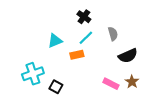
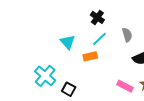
cyan triangle: (55, 41) -> (68, 42), turned -49
cyan cross: (33, 74) -> (45, 76), turned -30

